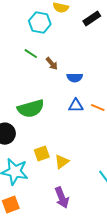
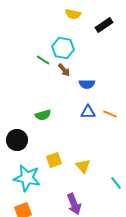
cyan hexagon: (40, 23) -> (63, 48), moved
green semicircle: (31, 109) -> (43, 115), size x0.6
yellow triangle: (62, 162) -> (83, 166), moved, turned -35

